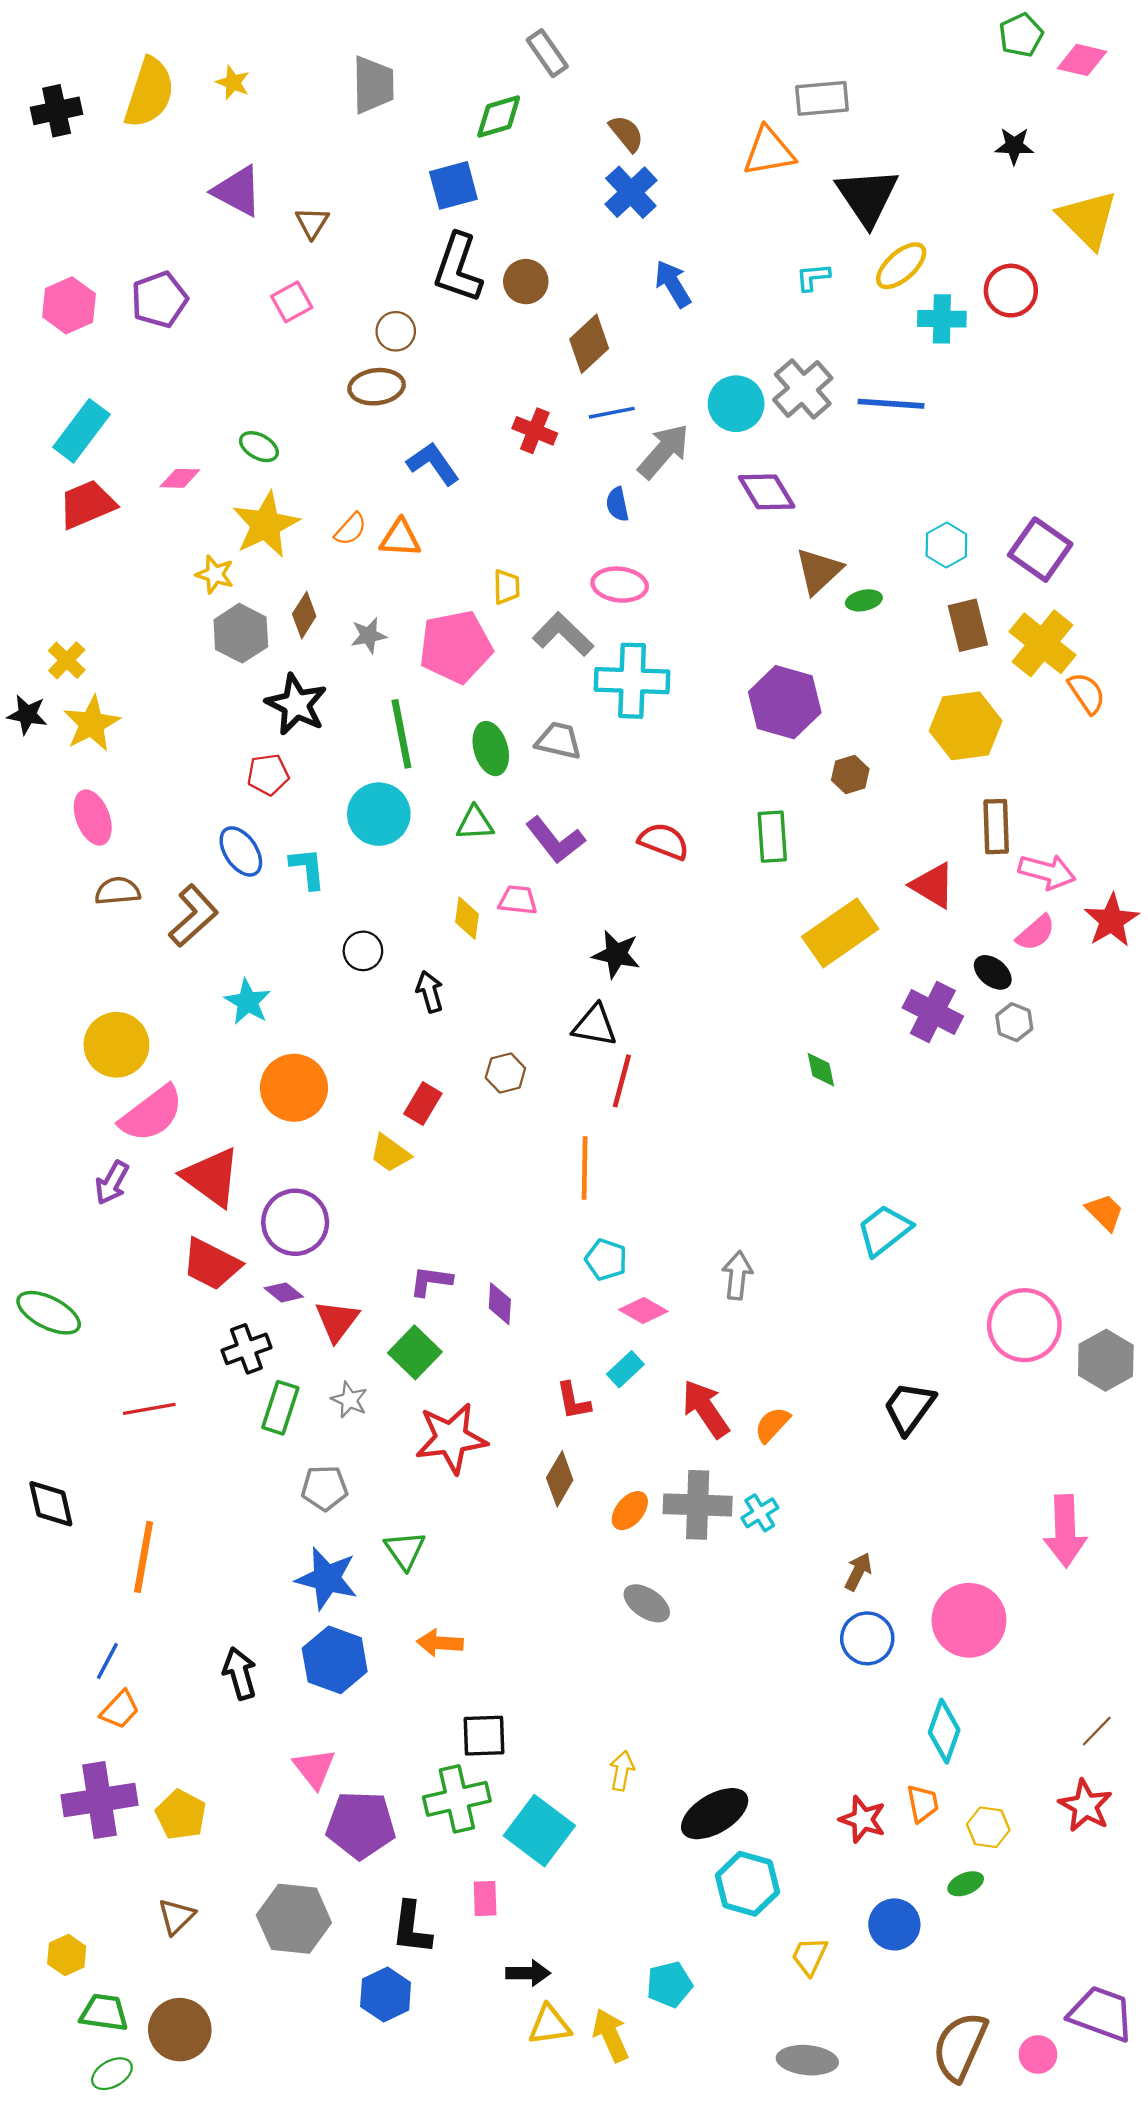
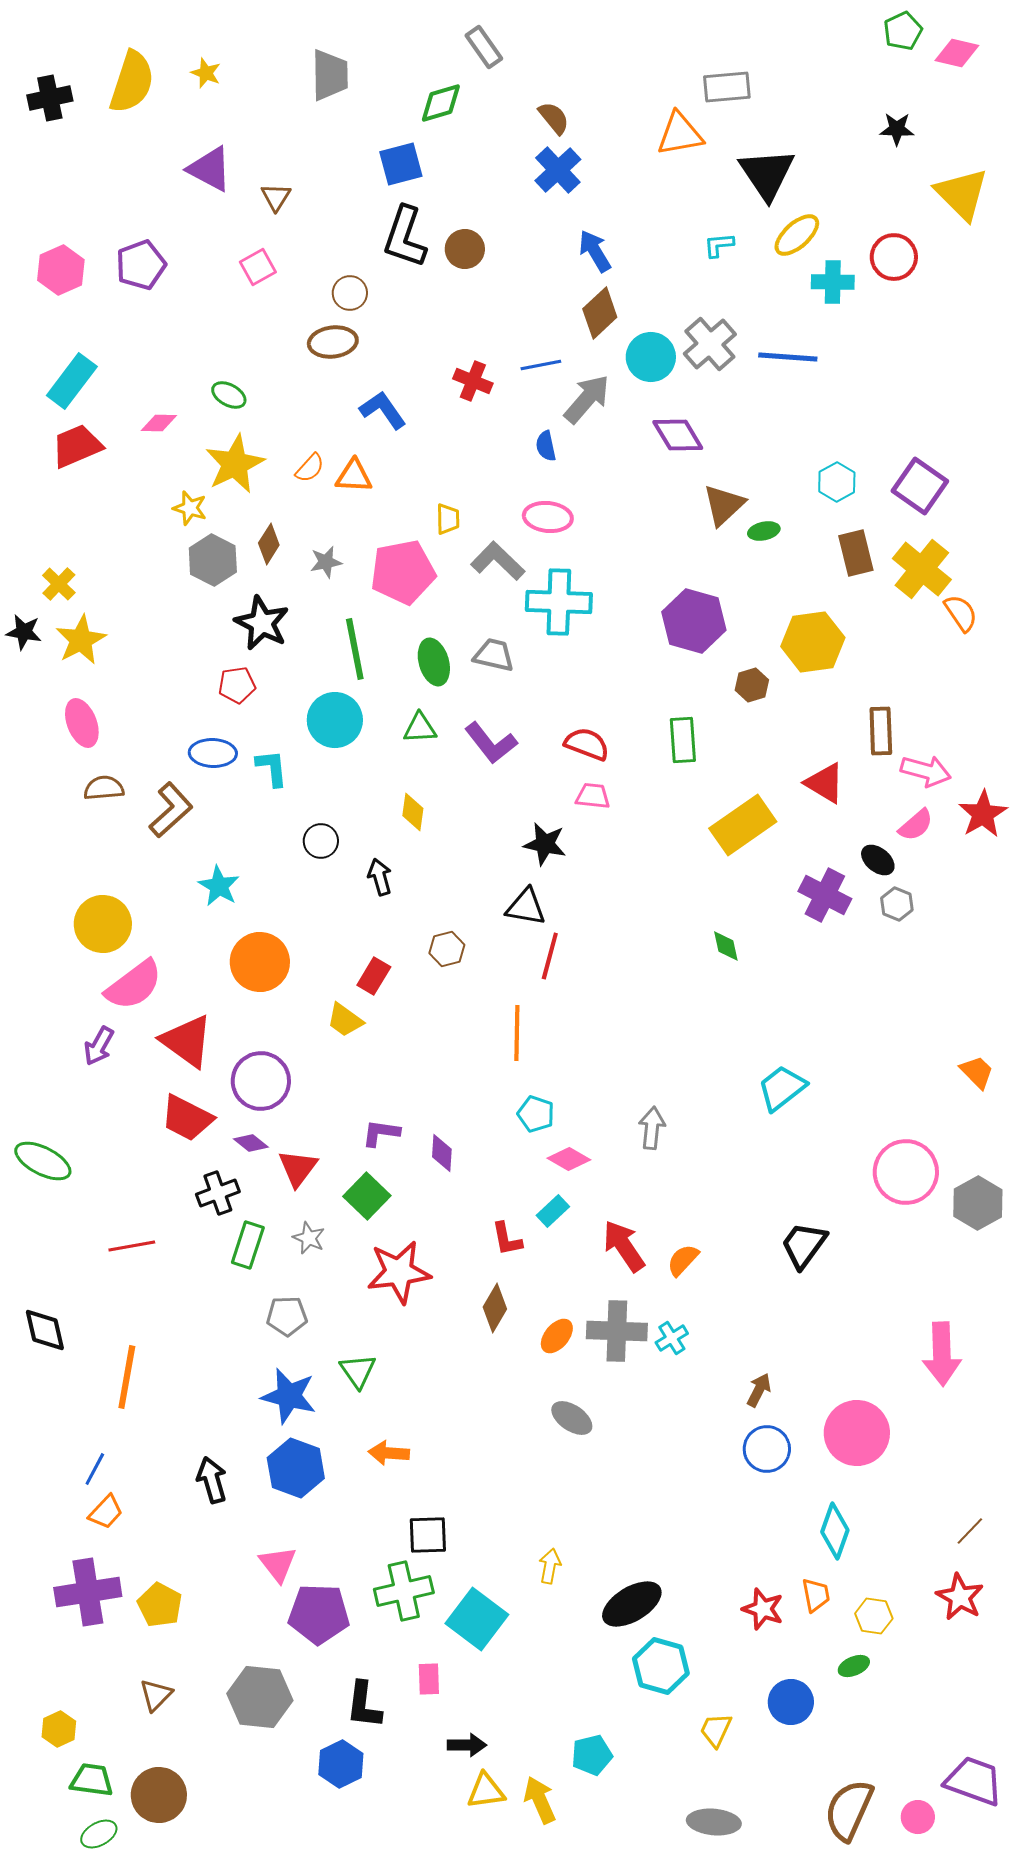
brown diamond: (589, 344) -> (600, 313), moved
yellow hexagon: (966, 726) -> (813, 642), moved
blue ellipse: (241, 851) -> (213, 753), turned -54
pink trapezoid: (518, 900) -> (593, 796), moved

